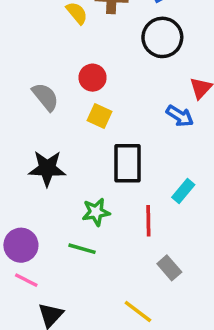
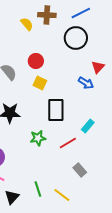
red line: (148, 221) -> (68, 143), turned 60
green line: (82, 249) -> (38, 189), moved, turned 56

